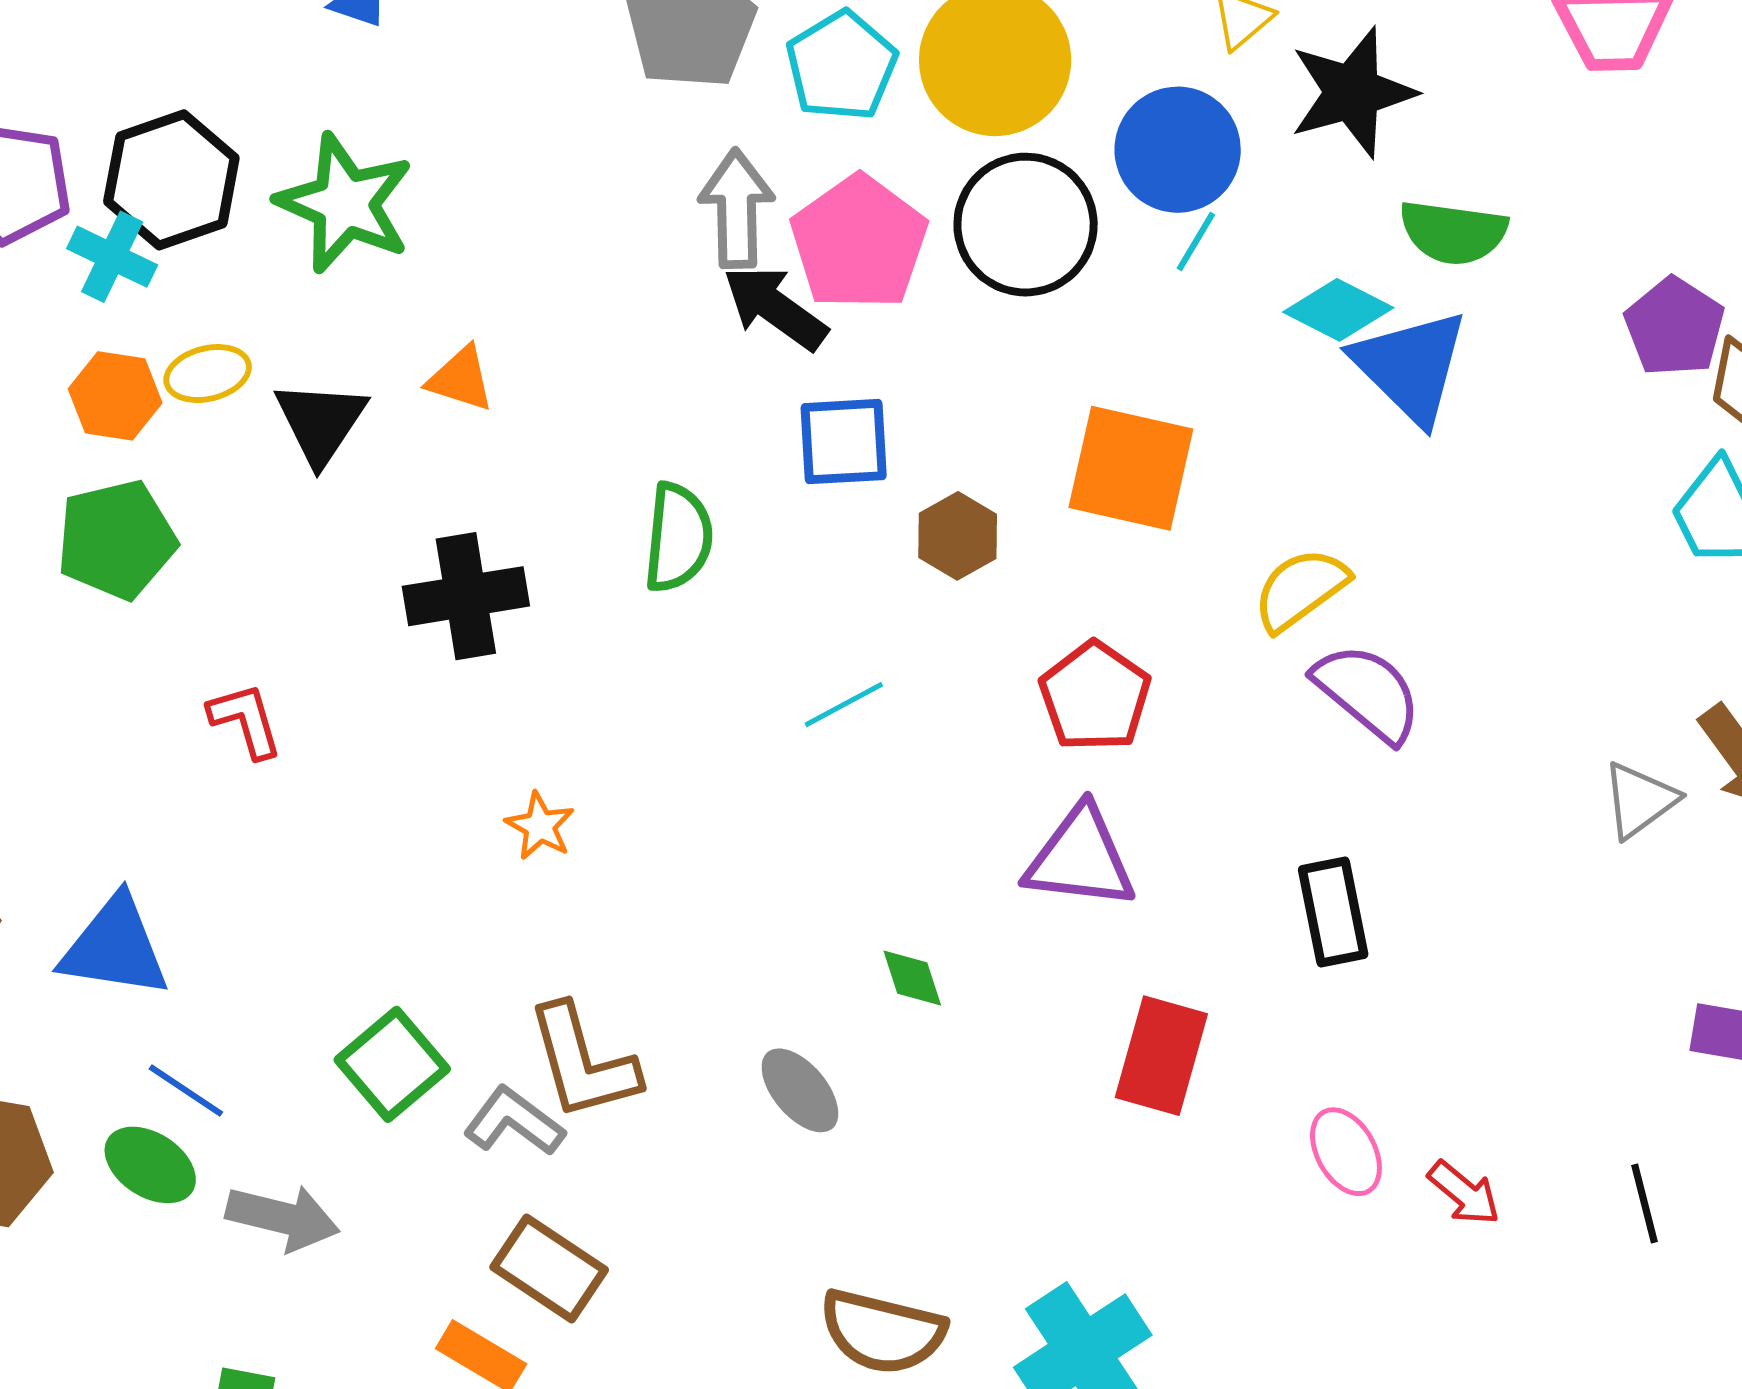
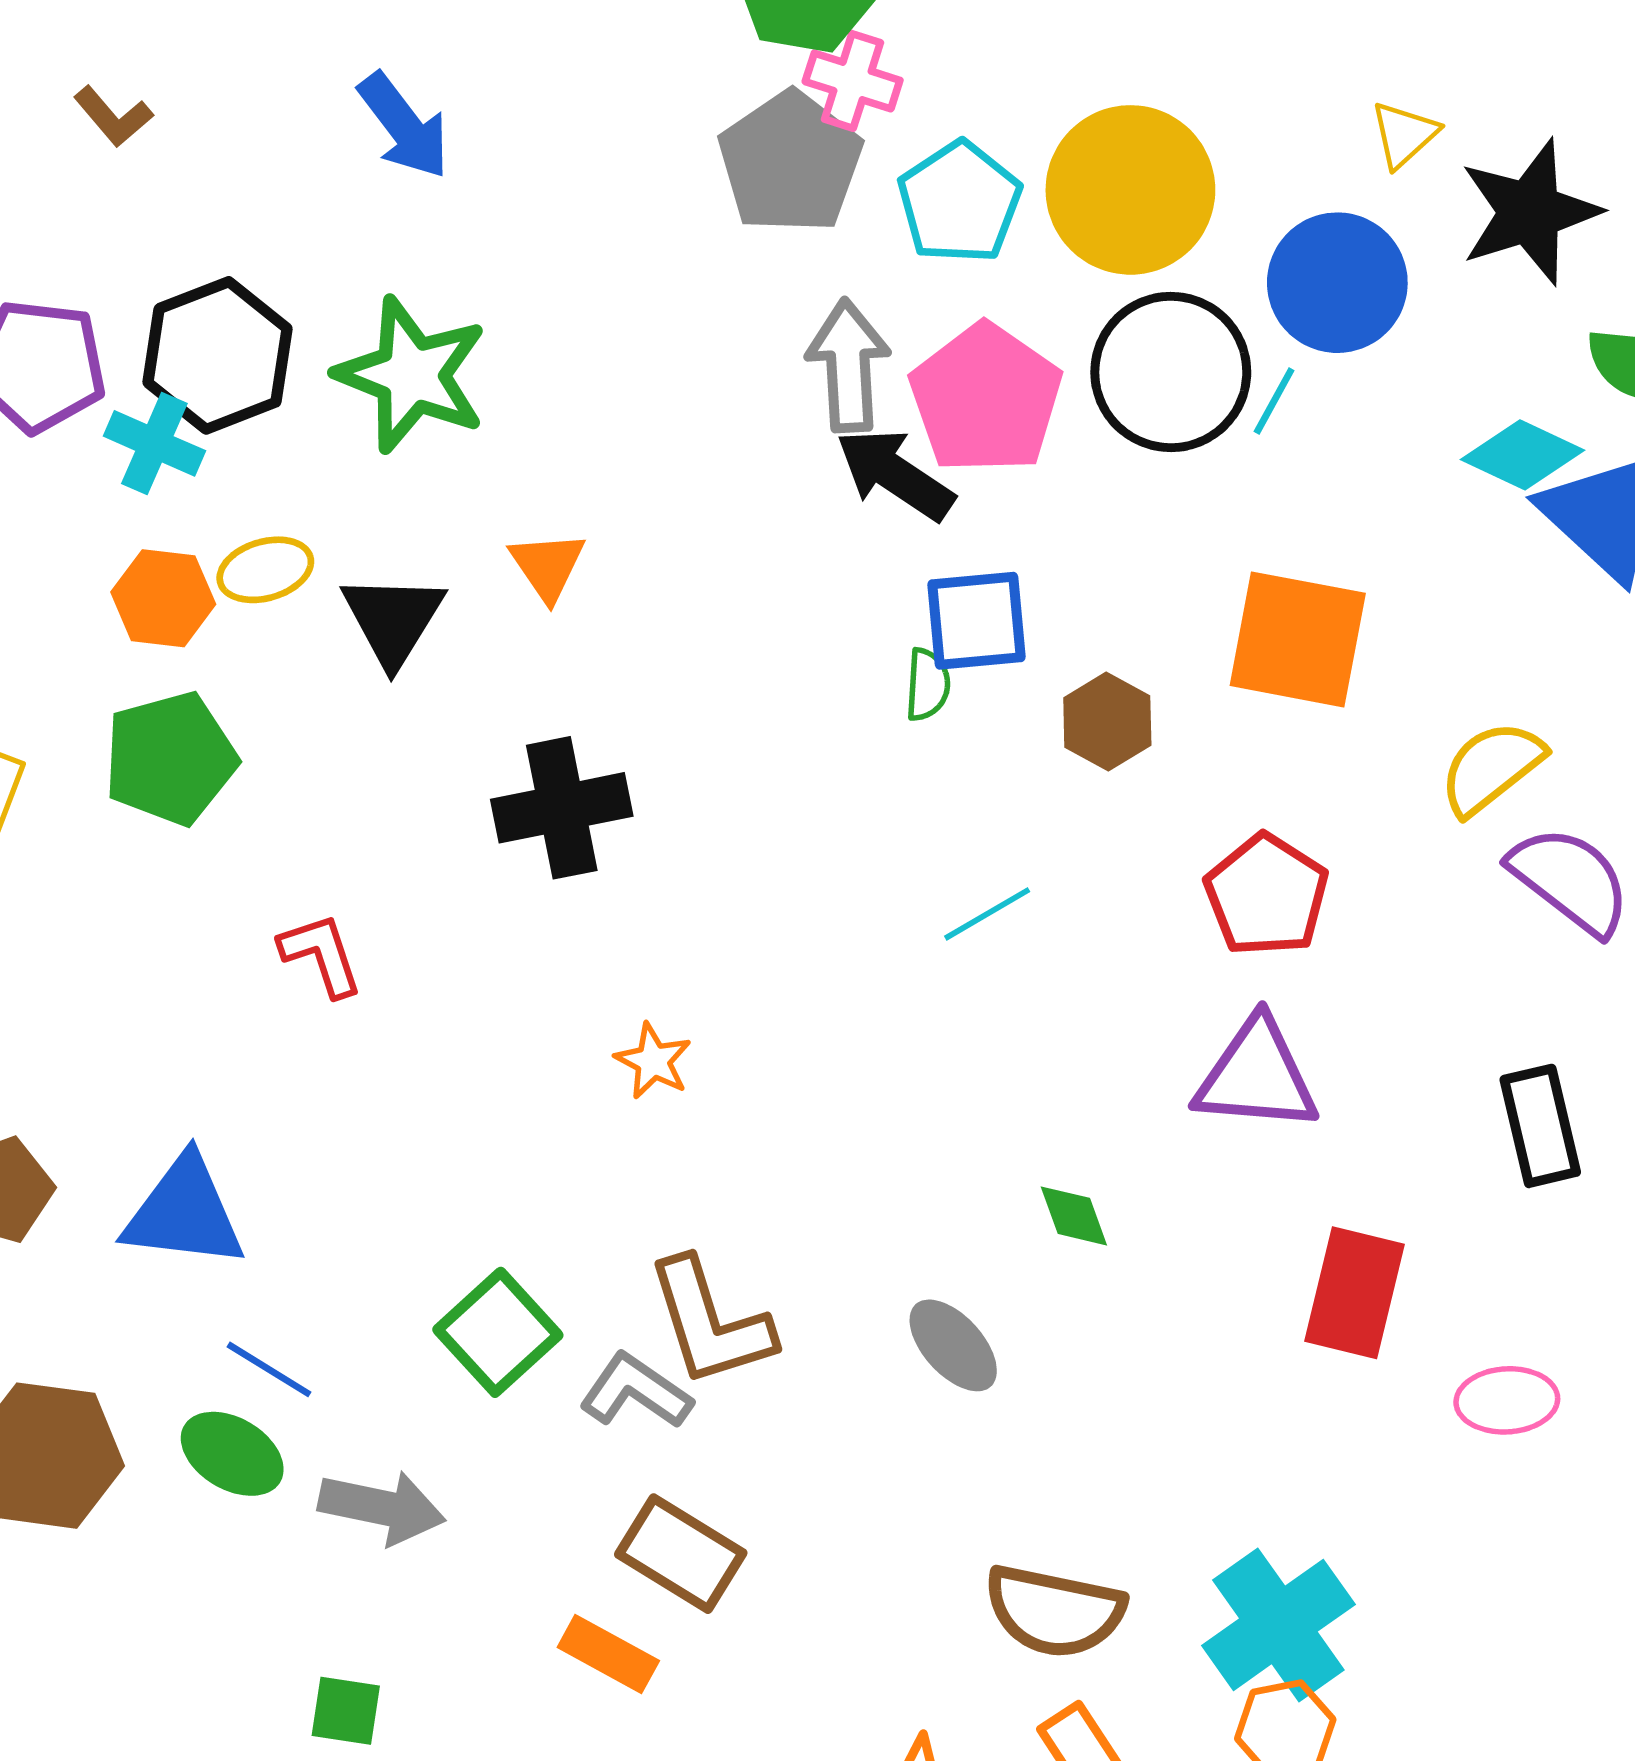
cyan line: (1196, 242) -> (1274, 401), moved
orange triangle: (461, 379) -> (548, 566), turned 40
green semicircle: (678, 538) -> (928, 685), moved, size x0.6
pink ellipse: (1346, 1152) -> (1507, 1400), moved, turned -62

